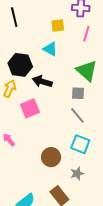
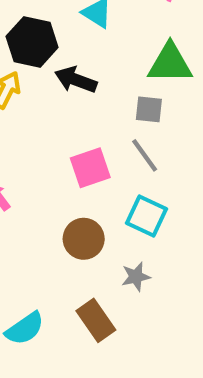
green triangle: (87, 71) -> (170, 63), turned -45
pink square: (30, 108) -> (90, 168), moved

